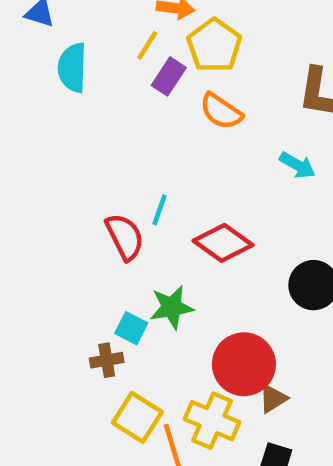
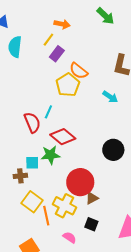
yellow pentagon: (214, 45) -> (68, 85), moved
red diamond: (223, 243) -> (63, 137), moved
cyan square: (131, 328) -> (32, 163), turned -32

